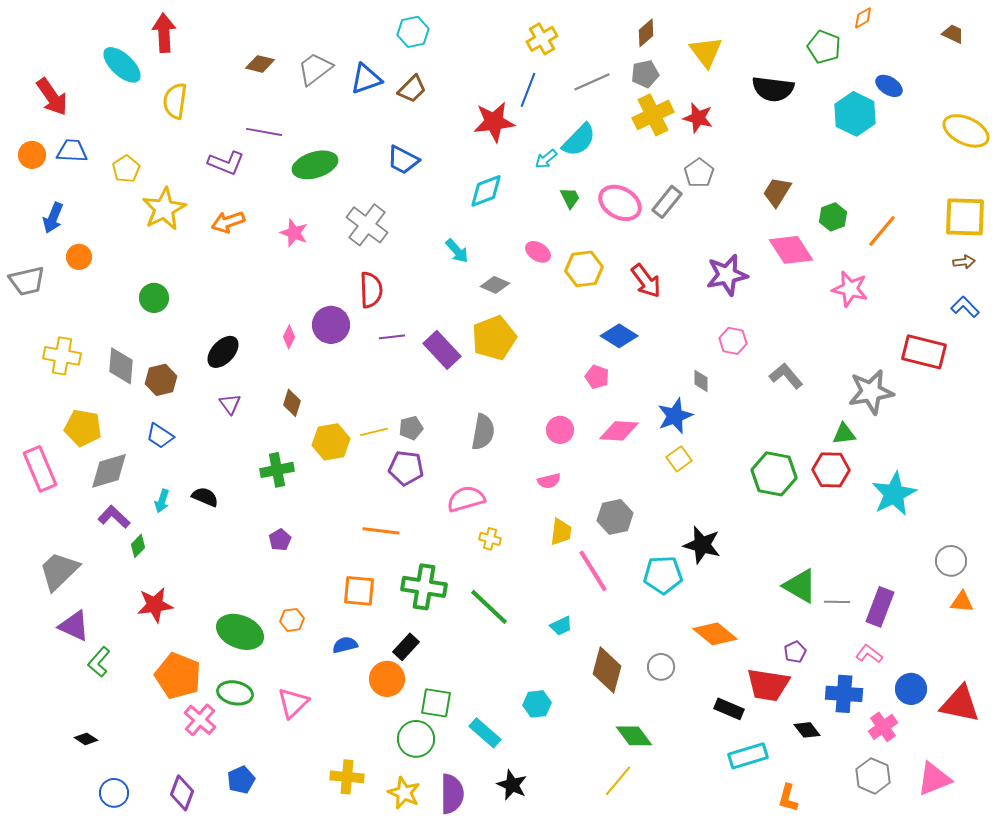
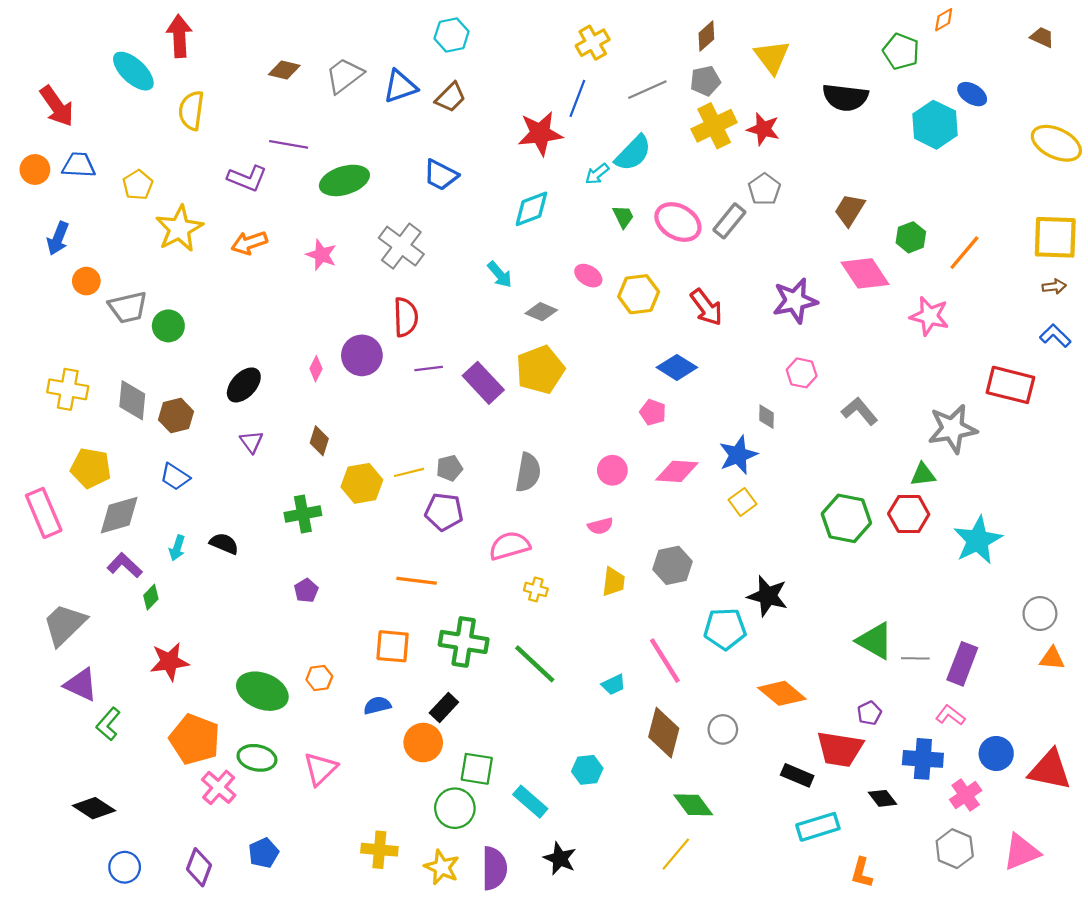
gray trapezoid: (27, 281) -> (128, 307), moved
pink line: (593, 571) -> (665, 661), moved
black diamond: (86, 739) -> (94, 808), size x1.6

